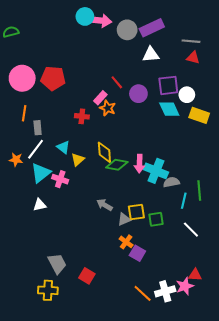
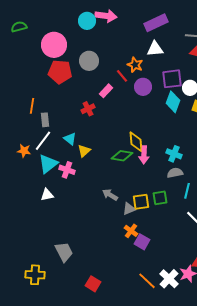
cyan circle: (85, 16) -> (87, 21), moved
gray circle: (127, 30) -> (89, 61), moved
pink circle: (22, 78) -> (54, 45), moved
orange star: (108, 108) -> (135, 65), moved
cyan diamond: (169, 109) -> (173, 102), turned 45
red cross: (82, 116) -> (88, 109), turned -32
yellow diamond: (104, 152) -> (136, 142), moved
cyan cross: (156, 171) -> (174, 154), moved, size x0.7
green square: (156, 219) -> (160, 198), moved
red square: (87, 276) -> (93, 284), moved
yellow cross: (48, 290) -> (35, 275), moved
white cross: (165, 291) -> (169, 279), turned -30

